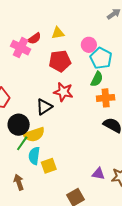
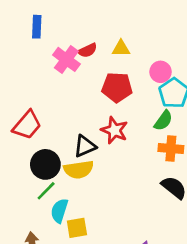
yellow semicircle: (34, 135) -> (79, 170), moved

